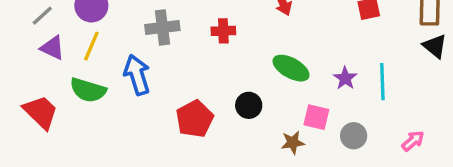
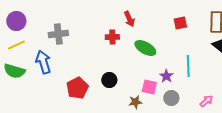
red cross: (223, 31) -> (112, 37), moved
yellow line: (91, 46) -> (16, 45), turned 42
green ellipse: (291, 68) -> (145, 48), moved
purple star: (345, 78) -> (166, 76), moved

